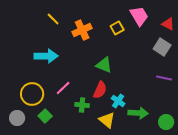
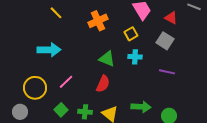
yellow square: (117, 28) -> (131, 34), moved
orange cross: (82, 30) -> (98, 21), moved
cyan cross: (118, 101) -> (135, 57), moved, turned -32
green cross: (82, 105) -> (85, 112), moved
green square: (45, 116) -> (61, 110), moved

